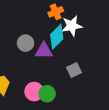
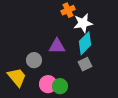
cyan diamond: (57, 37) -> (85, 43), moved
gray circle: (26, 43) -> (34, 60), moved

